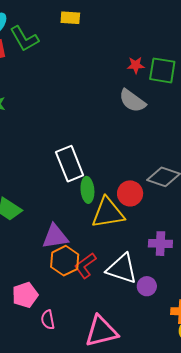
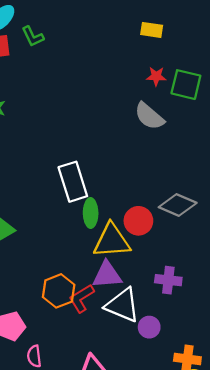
yellow rectangle: (70, 18) -> (152, 30), moved
green L-shape: (24, 39) -> (33, 36), size x0.7
purple triangle: (55, 237) -> (107, 275), moved

